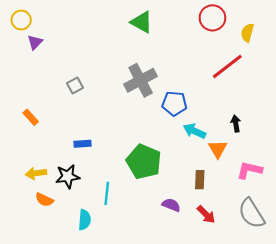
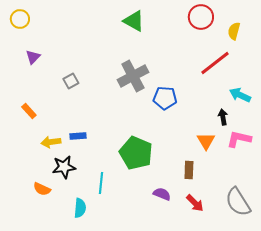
purple triangle: (35, 42) -> (33, 57), moved
cyan arrow: (194, 131) -> (240, 95), moved
pink L-shape: (249, 170) -> (239, 139), moved
yellow arrow: (36, 173) -> (51, 142), moved

